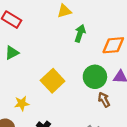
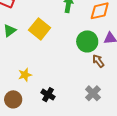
yellow square: (53, 81) -> (40, 29), moved

